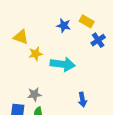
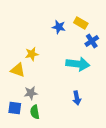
yellow triangle: (21, 37) -> (18, 70), moved
cyan arrow: (63, 64) -> (78, 64), moved

